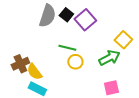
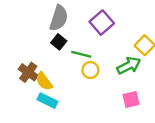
black square: (66, 15) -> (59, 42), moved
brown cross: (20, 64) -> (28, 72), turned -30

